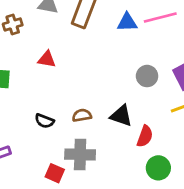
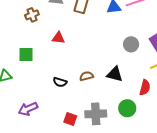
red semicircle: (145, 136) -> (145, 88), moved
gray cross: (80, 155) -> (96, 114), moved
green circle: (158, 168) -> (127, 108), moved

